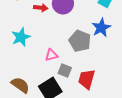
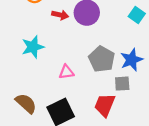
blue star: (101, 28) -> (132, 60), moved
gray square: (65, 70) -> (122, 84), moved, turned -32

